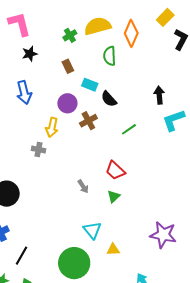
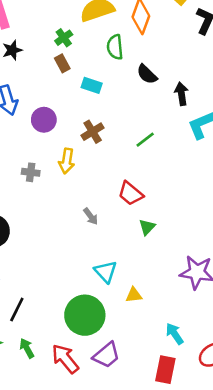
green cross: (70, 35) -> (64, 38), moved
black semicircle: (109, 99) -> (147, 74), moved
purple circle: (67, 103) -> (44, 120), moved
yellow arrow: (52, 127) -> (67, 161), moved
green triangle: (114, 196) -> (147, 227), moved

